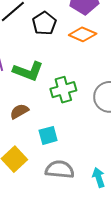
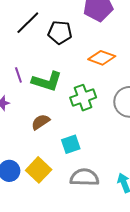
black pentagon: (44, 23) -> (60, 32), turned -30
orange diamond: (83, 34) -> (102, 58), moved

